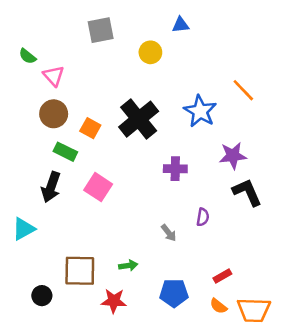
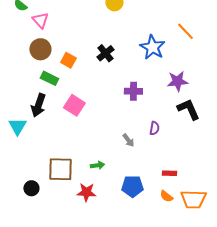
black cross: (139, 119) -> (105, 53), size x0.6
cyan triangle: (24, 229) -> (17, 126), moved, turned -30
red rectangle: (222, 276) -> (169, 173), turned 32

